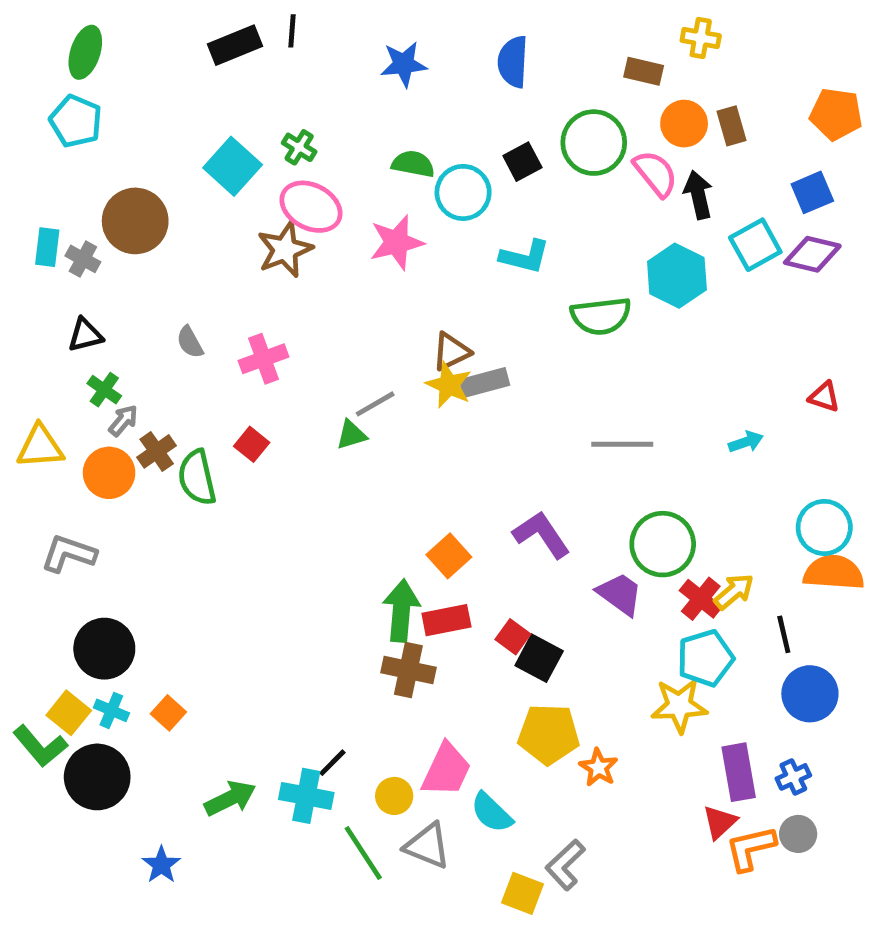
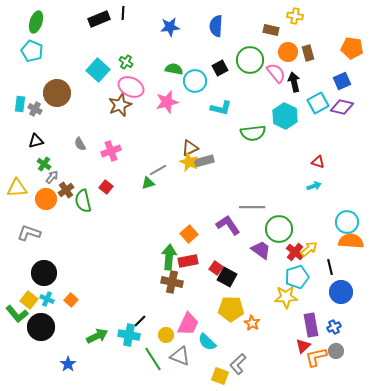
red triangle: (824, 397) -> (318, 162), moved
gray line: (622, 444) -> (252, 207), moved

